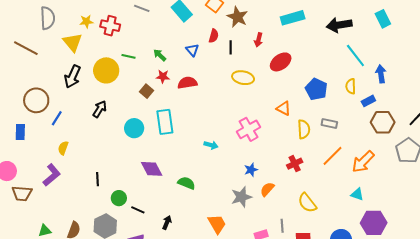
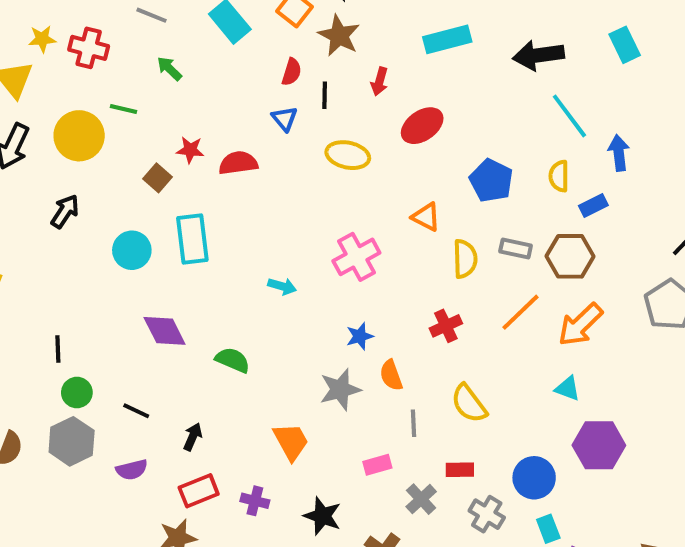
blue triangle: (192, 50) -> (285, 119), moved
green arrow: (160, 55) -> (169, 69), moved
brown hexagon: (383, 122) -> (570, 256), moved
orange semicircle: (267, 189) -> (391, 375), turned -63
green circle: (119, 198) -> (77, 393), moved
gray line: (282, 226) -> (414, 423), moved

